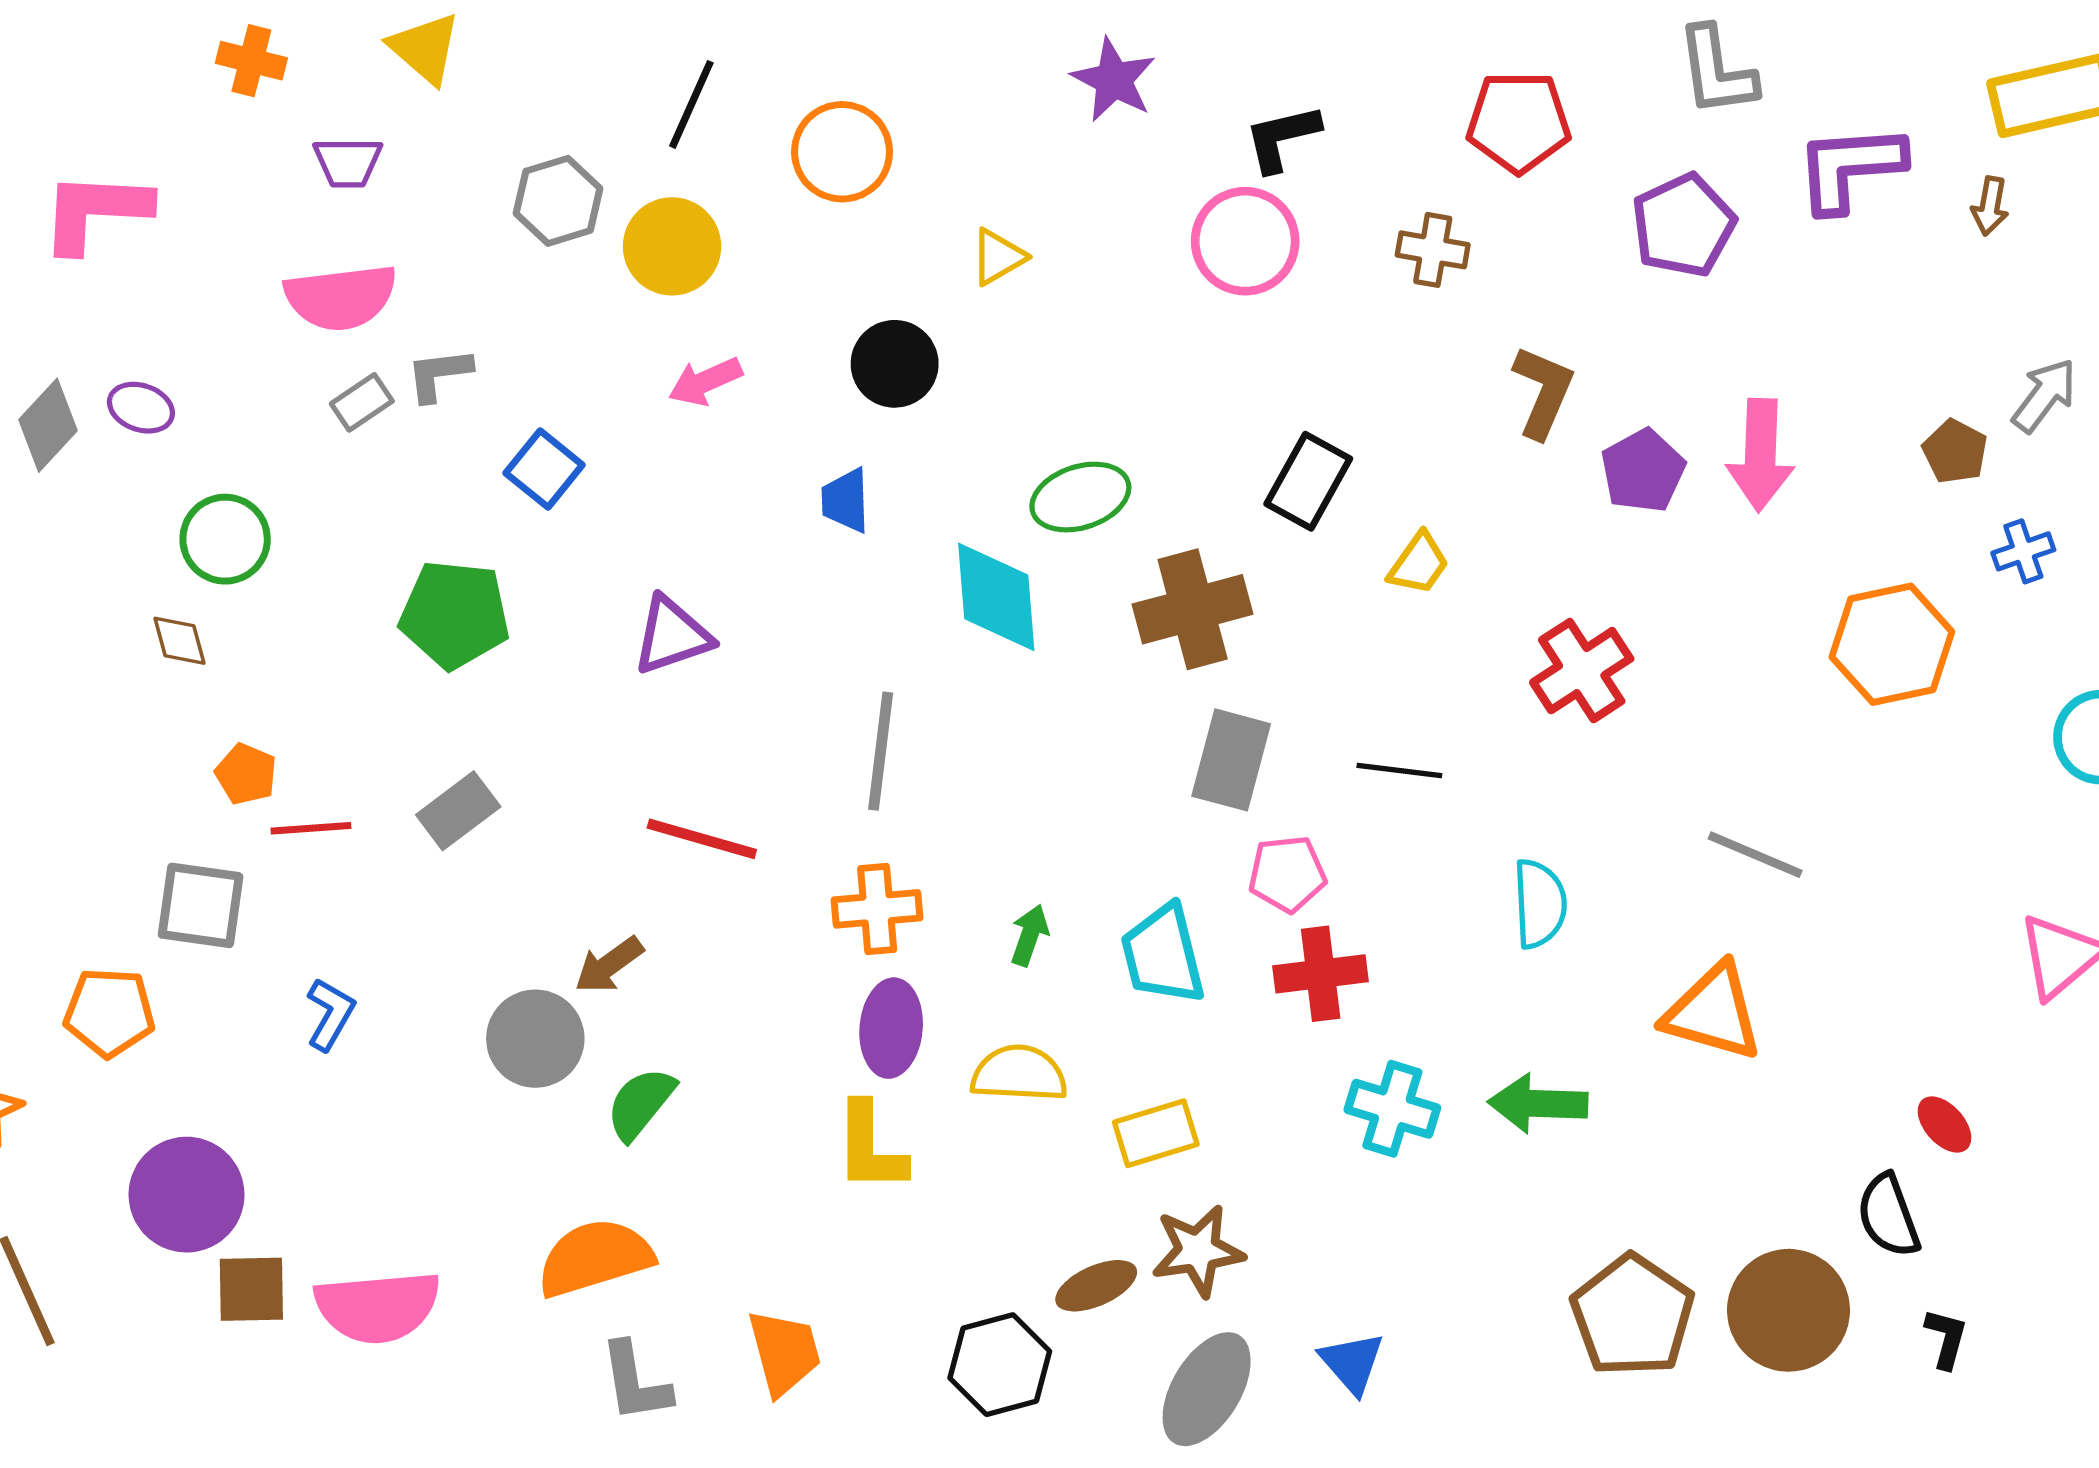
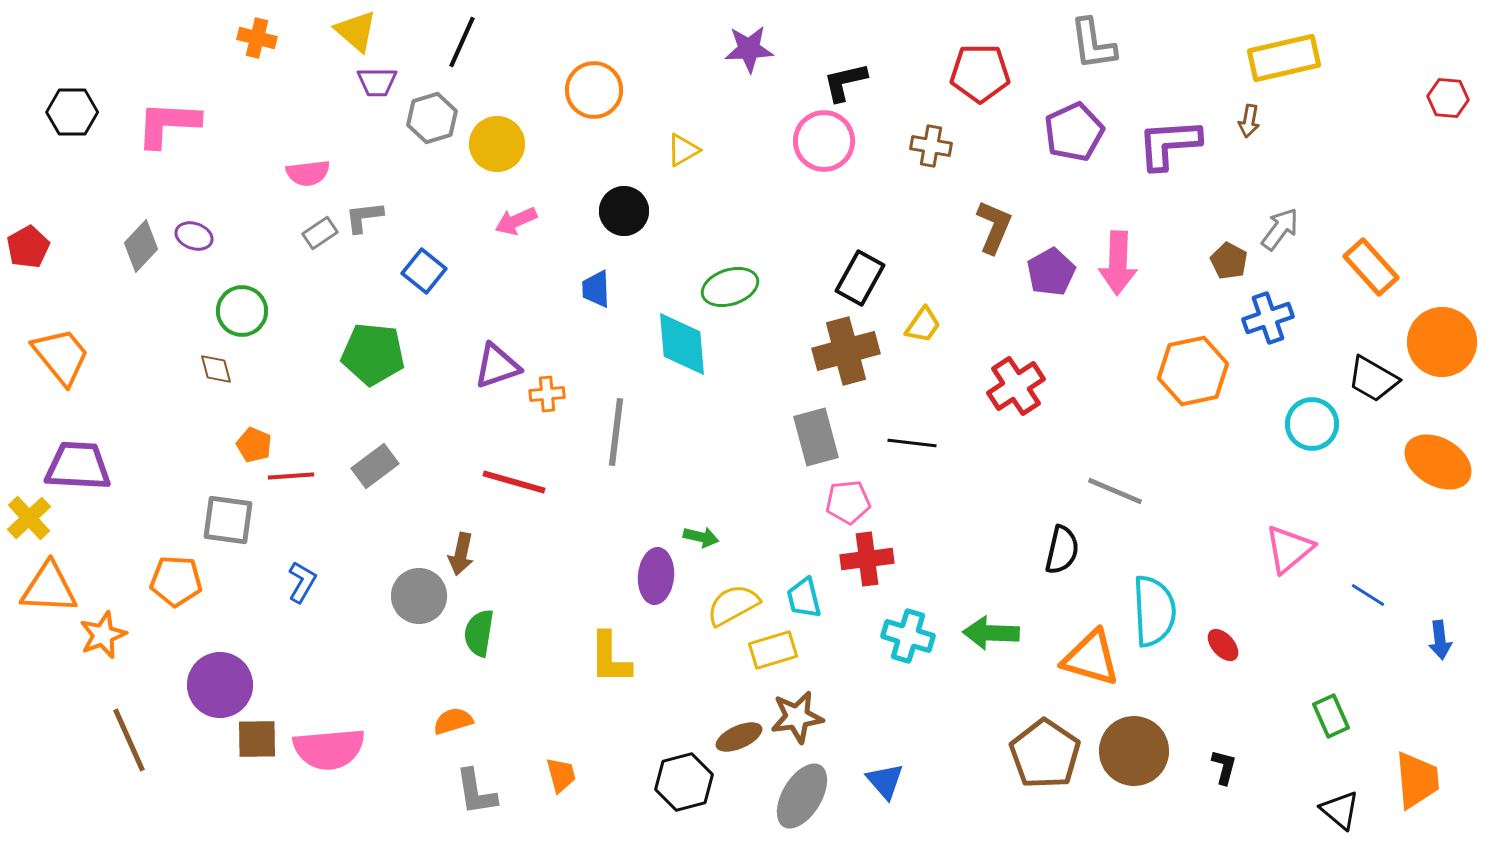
purple star: (1114, 80) -> (749, 49), turned -30
black line: (691, 104) -> (462, 42), moved
purple trapezoid: (348, 162) -> (377, 82), moved
purple L-shape: (1850, 168) -> (1169, 144), moved
pink semicircle: (341, 297) -> (308, 173), size x0.7
blue cross: (2023, 551) -> (1268, 318), size x1.4
brown cross: (1193, 609) -> (846, 351), moved
gray rectangle: (1231, 760) -> (816, 437), turned -30
cyan semicircle: (1540, 904) -> (1154, 611), moved, size x1.4
orange cross: (877, 909) -> (547, 394), moved, size x0.7
green arrow: (1030, 935) -> (701, 537), turned 84
cyan trapezoid: (1163, 954) -> (804, 598), moved, size x0.7
brown arrow: (609, 965) -> (461, 554), turned -42
orange triangle: (1713, 1012) -> (1091, 658), moved
purple ellipse: (891, 1028) -> (656, 576), moved
yellow semicircle: (1019, 1074) -> (733, 605), moved, turned -32
green semicircle: (640, 1103) -> (479, 633), turned -30
black semicircle: (1888, 1216) -> (1062, 550), moved, turned -147
orange semicircle: (595, 1258) -> (453, 721), size x0.6
orange trapezoid: (784, 1352) -> (561, 775), size x0.7

